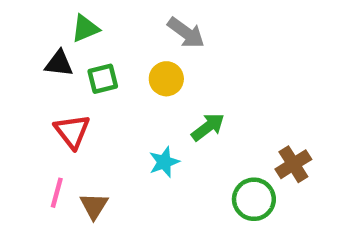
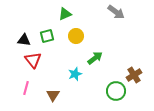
green triangle: (85, 28) -> (65, 14), moved
gray arrow: (186, 33) -> (116, 12), moved
black triangle: (59, 63) -> (24, 40), moved
brown triangle: (94, 206) -> (53, 95), moved

